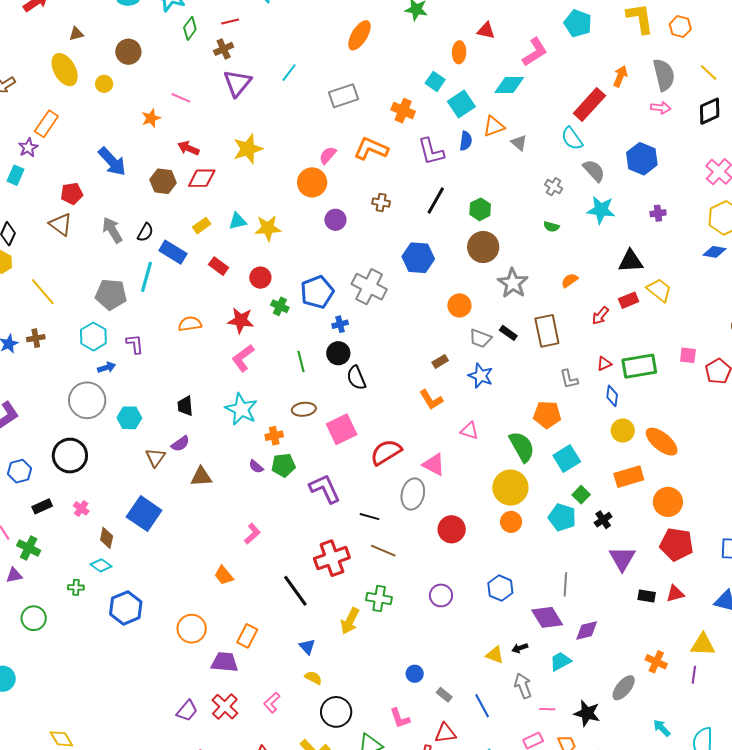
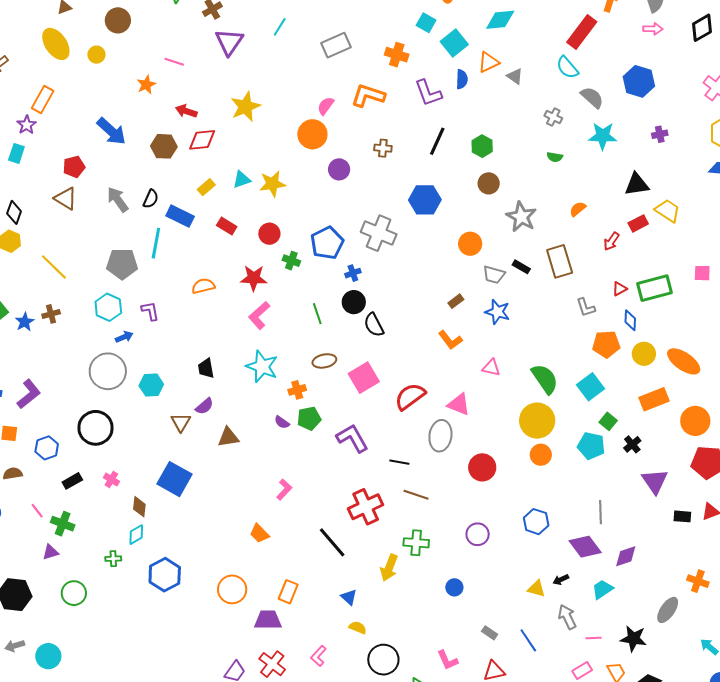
brown circle: (483, 247) -> (489, 183), size x0.7
orange pentagon: (547, 415) -> (606, 344), moved
cyan diamond: (101, 565) -> (136, 535), turned -60
blue circle: (415, 674) -> (454, 587), moved

